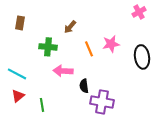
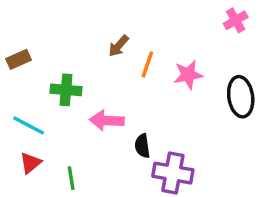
brown rectangle: (20, 23) -> (19, 59), moved, turned 56
green cross: (48, 47) -> (66, 90), moved
orange line: (89, 49) -> (147, 64), moved, turned 42

